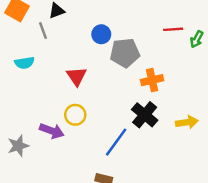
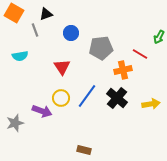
red line: (173, 29) -> (140, 54), moved, turned 35
blue circle: (101, 34) -> (71, 33), moved
blue line: (116, 142) -> (87, 96), moved

